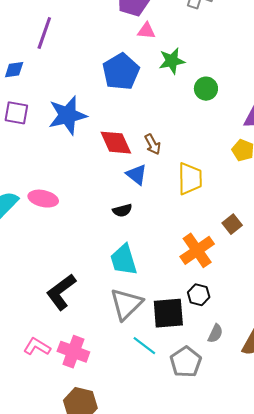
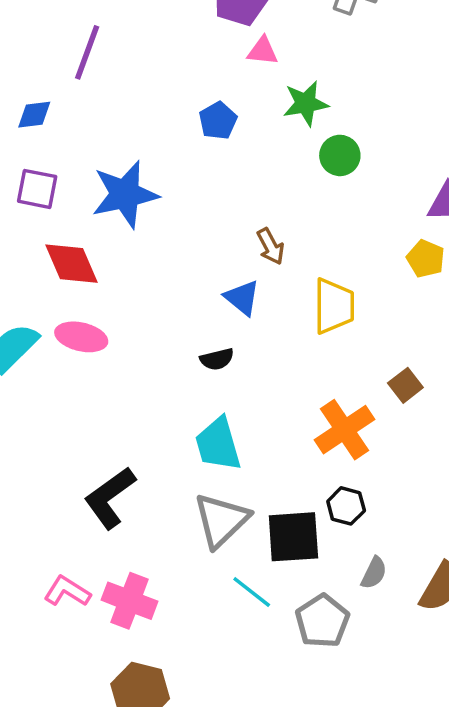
blue pentagon: (121, 72) -> (218, 121), size x0.6
green circle: (206, 89) -> (340, 155), moved
red diamond: (116, 143) -> (71, 264), moved

